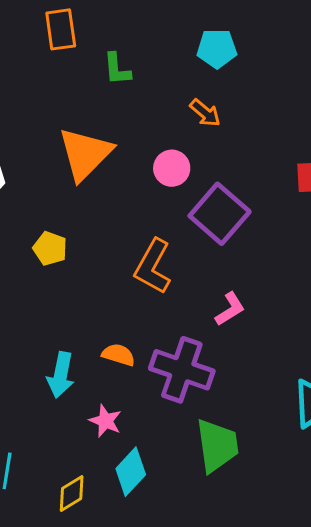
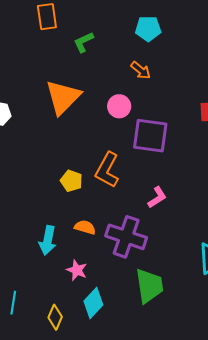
green L-shape: (117, 69) -> (83, 42), turned 70
purple square: (220, 214) -> (150, 136), turned -33
yellow pentagon: (50, 248) -> (71, 181), moved
yellow diamond: (72, 493) -> (55, 317), turned -35

